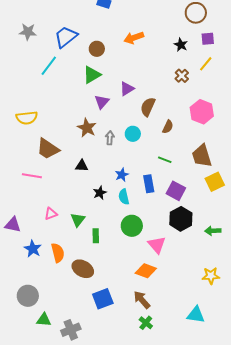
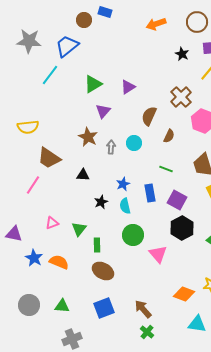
gray star: (28, 32) -> (29, 41), size x1.4
orange arrow: (134, 38) -> (156, 24), moved
brown circle: (97, 49) -> (84, 20), moved
brown cross: (182, 76) -> (181, 97), moved, size x1.5
purple triangle: (127, 89) -> (128, 87), moved
pink line: (32, 176) -> (33, 185), turned -66
orange semicircle: (58, 253) -> (59, 262), turned -54
brown ellipse: (83, 269) -> (103, 271), moved
orange diamond: (146, 271) -> (184, 294), moved
green triangle: (44, 320) -> (62, 306), moved

